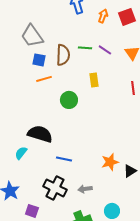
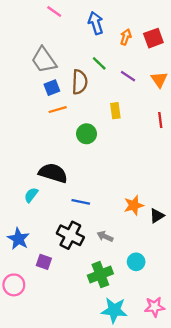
green line: (85, 48) -> (99, 63), moved, turned 40
blue square: (39, 60) -> (52, 88), turned -32
gray arrow: (85, 189) -> (105, 236), turned 32

